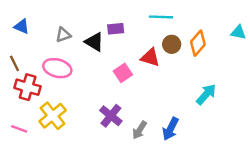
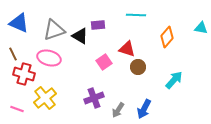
blue triangle: (22, 26) -> (19, 23), size x1.5
gray triangle: (63, 35) -> (54, 30), size x1.6
brown circle: (172, 44) -> (138, 67), moved
purple cross: (111, 116) -> (94, 98), turned 30

